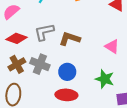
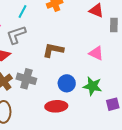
gray L-shape: (44, 32) -> (16, 35), moved
blue circle: (67, 72) -> (67, 83), moved

